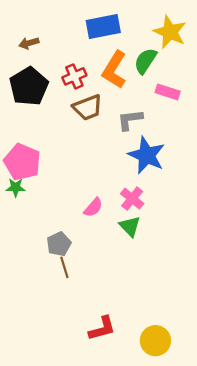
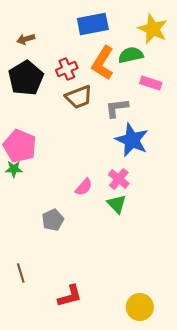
green semicircle: (145, 61) -> (131, 55), turned 45
brown line: (64, 267) -> (21, 273), moved
red L-shape: (102, 328) -> (70, 296), moved

